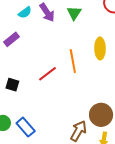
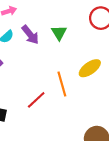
yellow ellipse: (100, 48) -> (90, 68), turned 60

